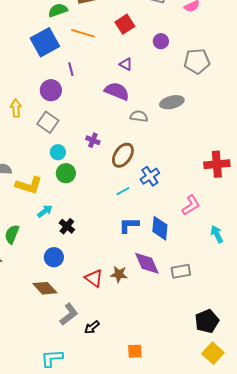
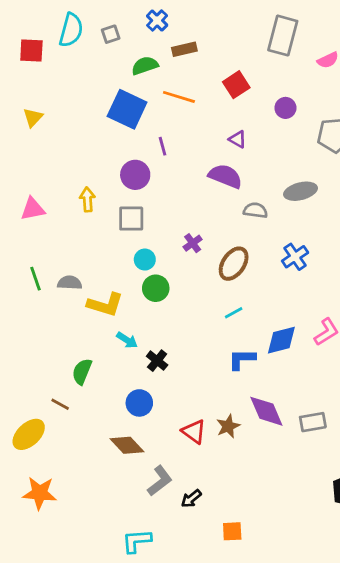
blue square: (45, 42) -> (127, 109), turned -36
gray square: (48, 122) -> (131, 219), turned -35
purple cross: (93, 140) -> (193, 243), turned 32
blue cross: (150, 176) -> (295, 257), moved
cyan arrow: (45, 211) -> (127, 340), turned 70
blue diamond: (160, 228) -> (281, 340), moved, turned 70
brown star: (119, 274) -> (228, 426), turned -30
orange square: (135, 351) -> (232, 531), moved

